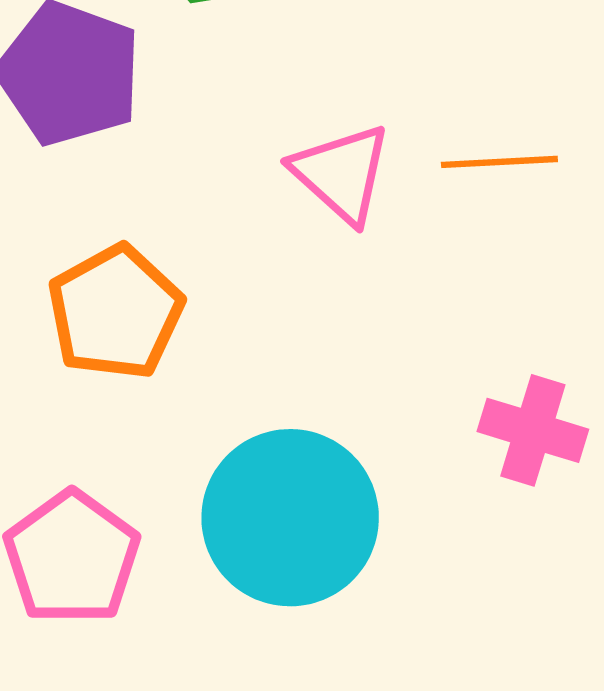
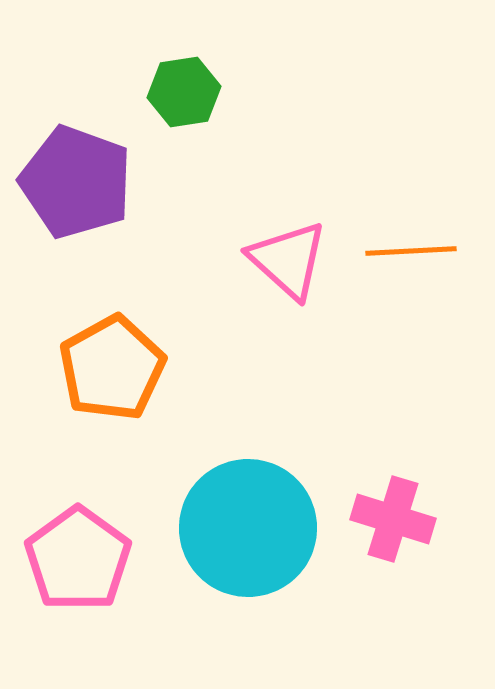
pink cross: (533, 430) -> (393, 519), moved

